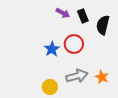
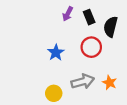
purple arrow: (63, 13) -> (68, 14), turned 88
red circle: (74, 44) -> (91, 47), moved

